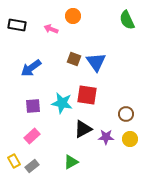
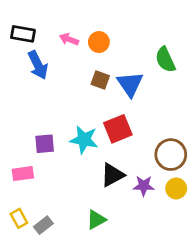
orange circle: (73, 16) -> (99, 42), moved
green semicircle: (127, 20) -> (165, 60), moved
blue arrow: (31, 68) -> (38, 65), moved, turned -80
red square: (87, 95) -> (118, 129), turned -30
brown circle: (126, 114) -> (171, 155), size x1.5
pink rectangle: (32, 136) -> (23, 174), moved, turned 35

